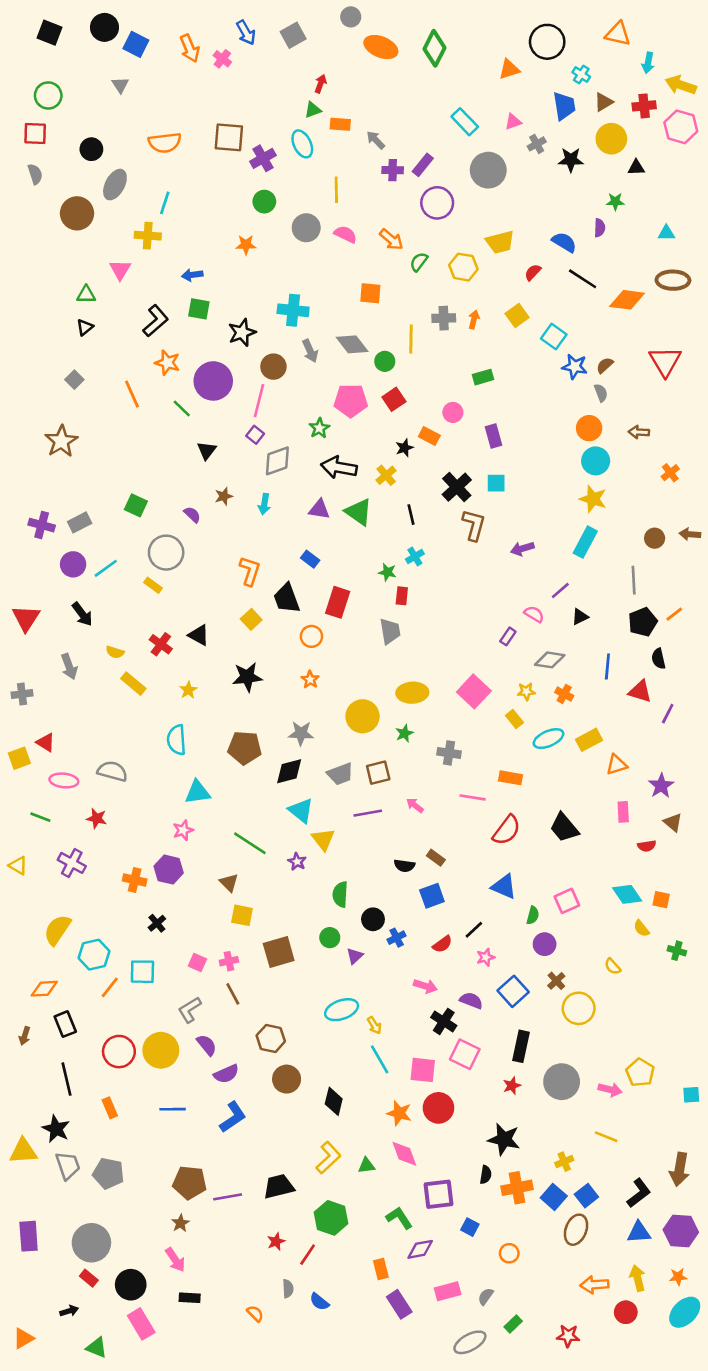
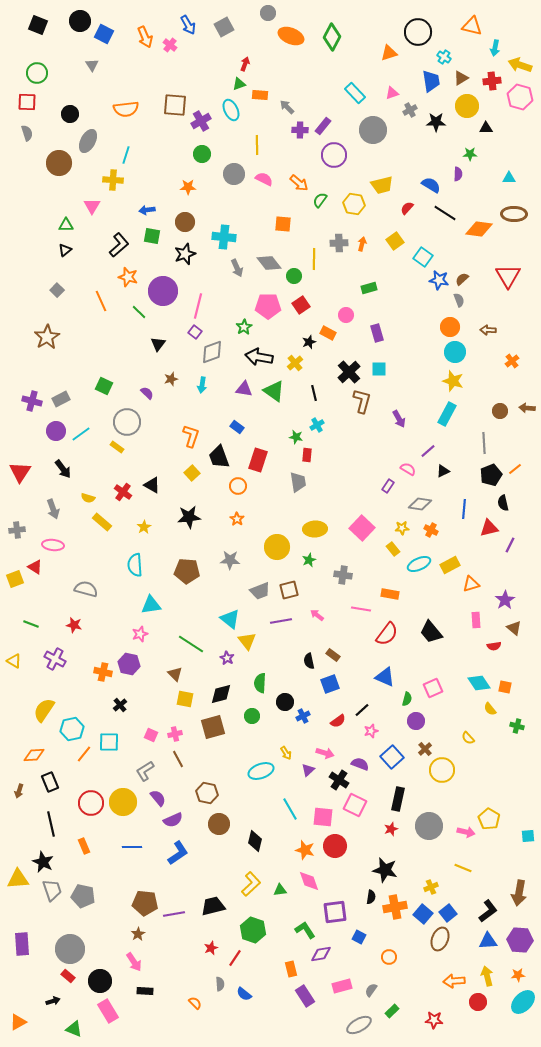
brown circle: (273, 367) -> (185, 222), moved
purple arrow: (522, 549) -> (399, 419), turned -102
red triangle: (640, 691) -> (489, 528), turned -30
black diamond: (289, 771) -> (221, 694), moved
pink ellipse: (64, 780) -> (53, 545), moved
black semicircle: (404, 866) -> (309, 661), turned 70
purple triangle: (355, 956) -> (308, 770), moved
yellow arrow: (374, 1025) -> (286, 753), moved

